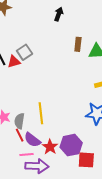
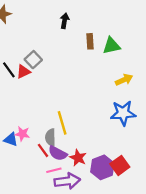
black arrow: (59, 14) -> (65, 21), moved
gray semicircle: (19, 121) -> (50, 137), moved
purple hexagon: (71, 145) -> (102, 167), moved
red square: (86, 160) -> (120, 165), turned -30

